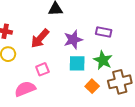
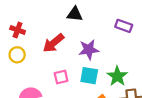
purple rectangle: (104, 32) -> (124, 26), moved
pink square: (42, 69) -> (61, 77), moved

